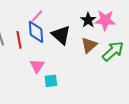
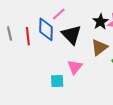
pink line: (37, 16) -> (59, 14), moved
pink triangle: (37, 66) -> (75, 67), moved

